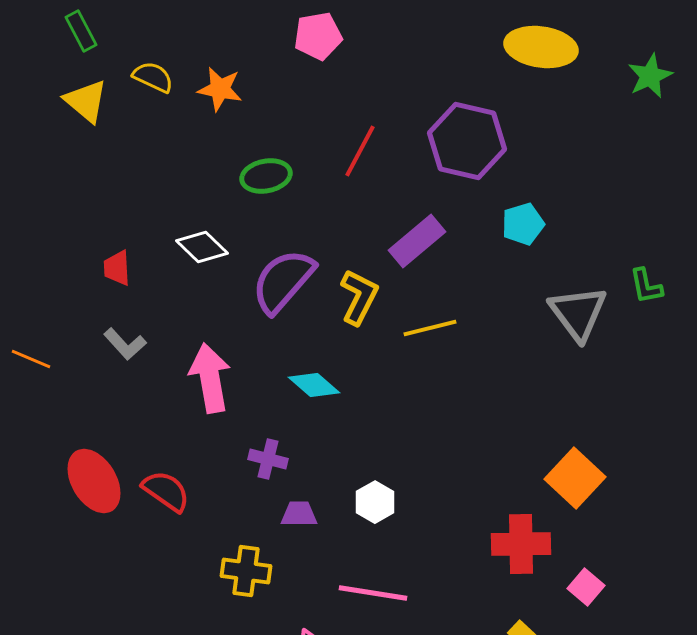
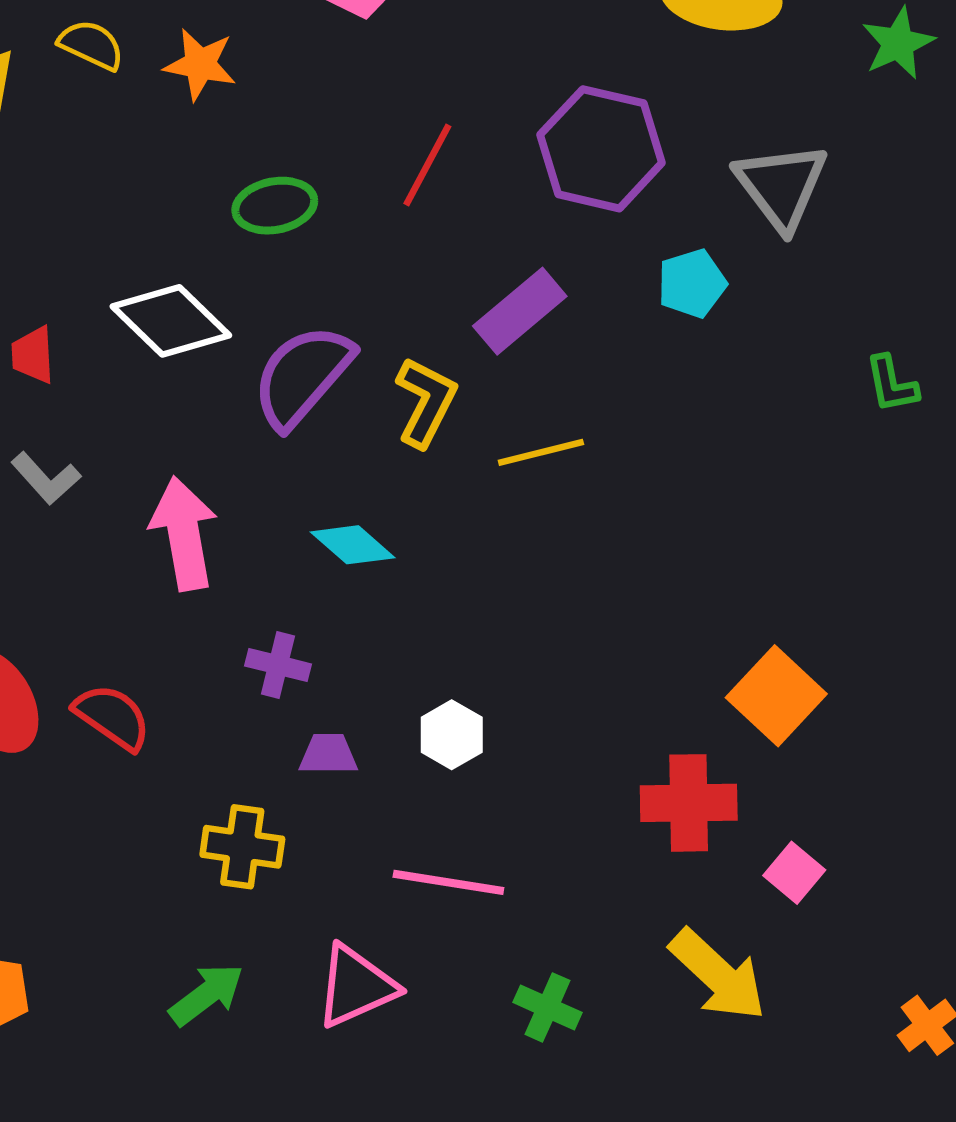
white diamond: (202, 247) -> (171, 321), size x1.4
gray triangle: (578, 313) -> (781, 186), moved

